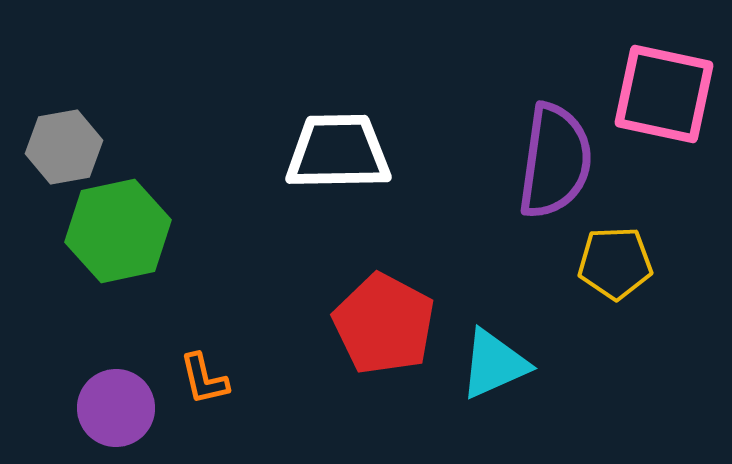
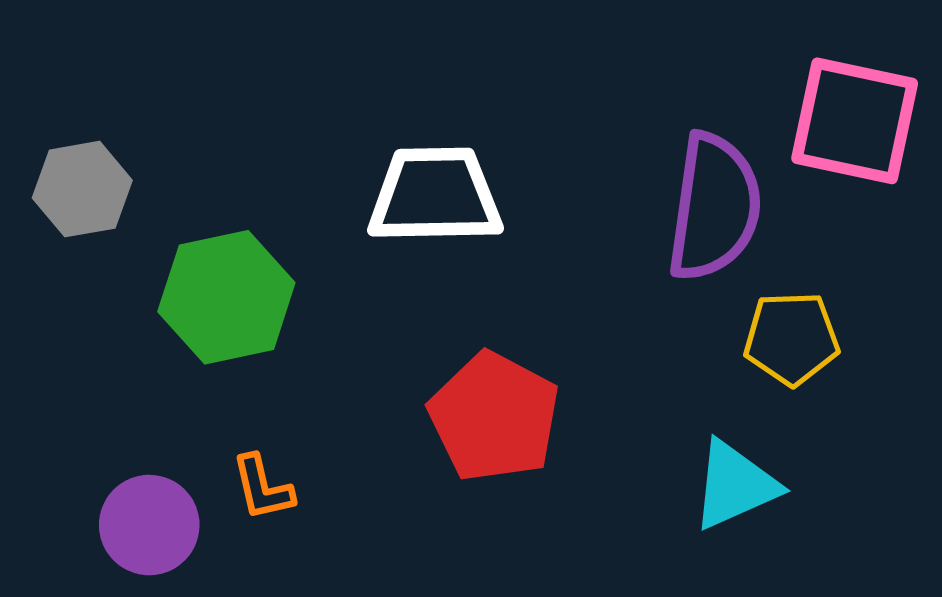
green hexagon: (118, 231) -> (226, 297), moved
cyan triangle: (494, 364) -> (735, 485), moved

